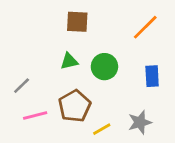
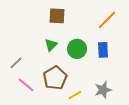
green triangle: (69, 61) -> (51, 45), turned -32
blue rectangle: (152, 76) -> (103, 50), moved
pink line: (35, 116) -> (26, 85), turned 54

